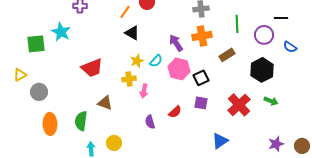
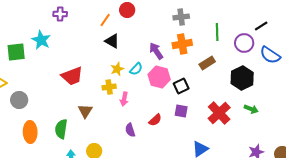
black line: (281, 18) -> (261, 26), turned -32
blue semicircle: (290, 47) -> (270, 55), size x1.5
brown triangle: (105, 103) -> (85, 111), turned 42

